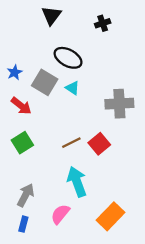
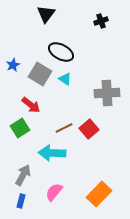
black cross: (103, 23) -> (101, 21), moved
red arrow: (21, 106) -> (31, 105), moved
cyan arrow: (77, 182) -> (52, 153), moved, turned -68

